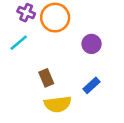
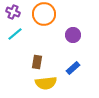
purple cross: (26, 13) -> (13, 12), moved
brown rectangle: (46, 78) -> (37, 62), turned 32

